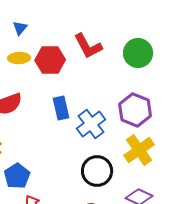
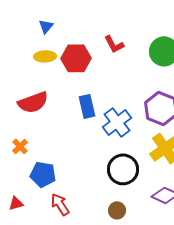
red L-shape: (88, 46) -> (114, 44), size x0.7
blue pentagon: (17, 176) -> (43, 174), turned -30

